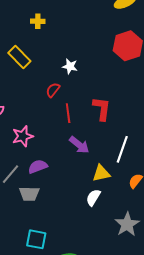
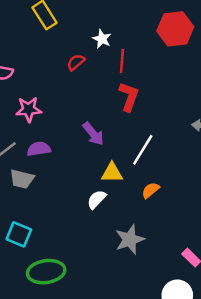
red line: (68, 113) -> (122, 61), moved

